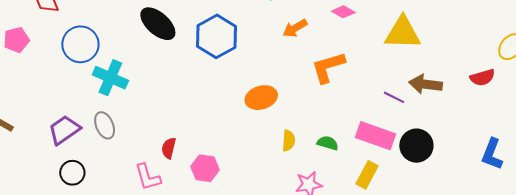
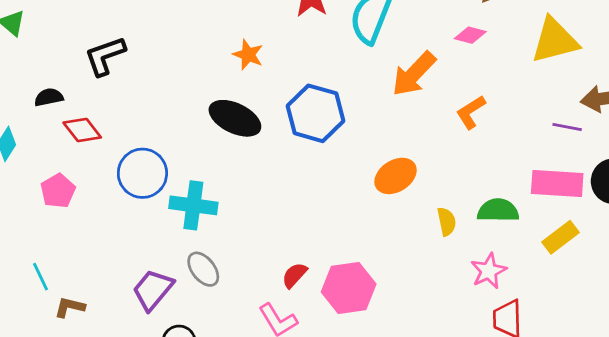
orange arrow: (295, 28) -> (414, 74), size x1.5
orange L-shape: (328, 67) -> (471, 112), size x0.7
green semicircle: (328, 143) -> (498, 210), size x1.4
red semicircle: (169, 148) -> (294, 275), turned 45
pink hexagon: (205, 168) -> (349, 288), size x1.4
yellow rectangle: (367, 175) -> (561, 237), turned 40

